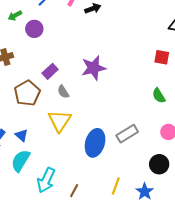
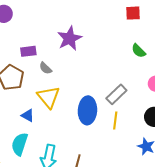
purple rectangle: (50, 71) -> (28, 51), turned 49
blue triangle: (22, 135) -> (28, 115), moved
yellow line: (116, 186) -> (115, 121), moved

